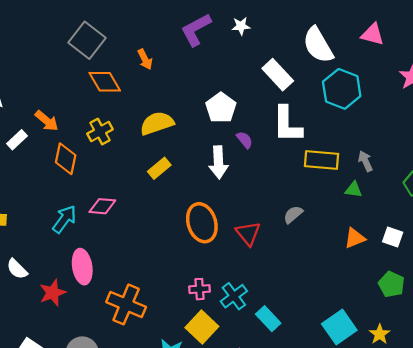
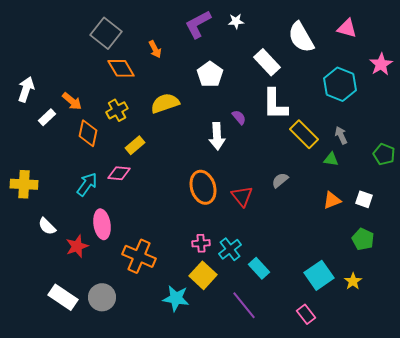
cyan hexagon: (342, 89) -> (340, 84), moved
white pentagon: (221, 108) -> (210, 74), moved
yellow rectangle: (322, 160) -> (304, 134), turned 40
yellow rectangle: (159, 168) -> (135, 145), moved

